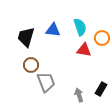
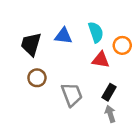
gray trapezoid: (46, 82) -> (72, 95), moved
black rectangle: (101, 89) -> (109, 92), moved
gray arrow: (79, 95) -> (110, 114), moved

